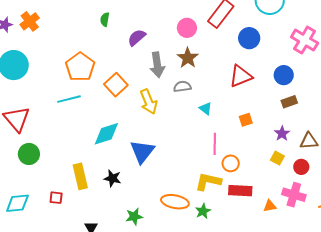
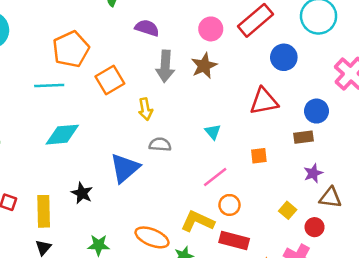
purple semicircle: (137, 38) -> (147, 28), turned 48
gray semicircle: (182, 87) -> (160, 144), moved
yellow arrow: (149, 102) -> (145, 109), size x0.7
brown rectangle: (289, 102) -> (304, 137), moved
cyan diamond: (106, 134) -> (62, 135), moved
purple star: (282, 134) -> (313, 173), moved
pink line: (215, 144) -> (215, 177), turned 40
yellow rectangle: (80, 176) -> (44, 211), moved

